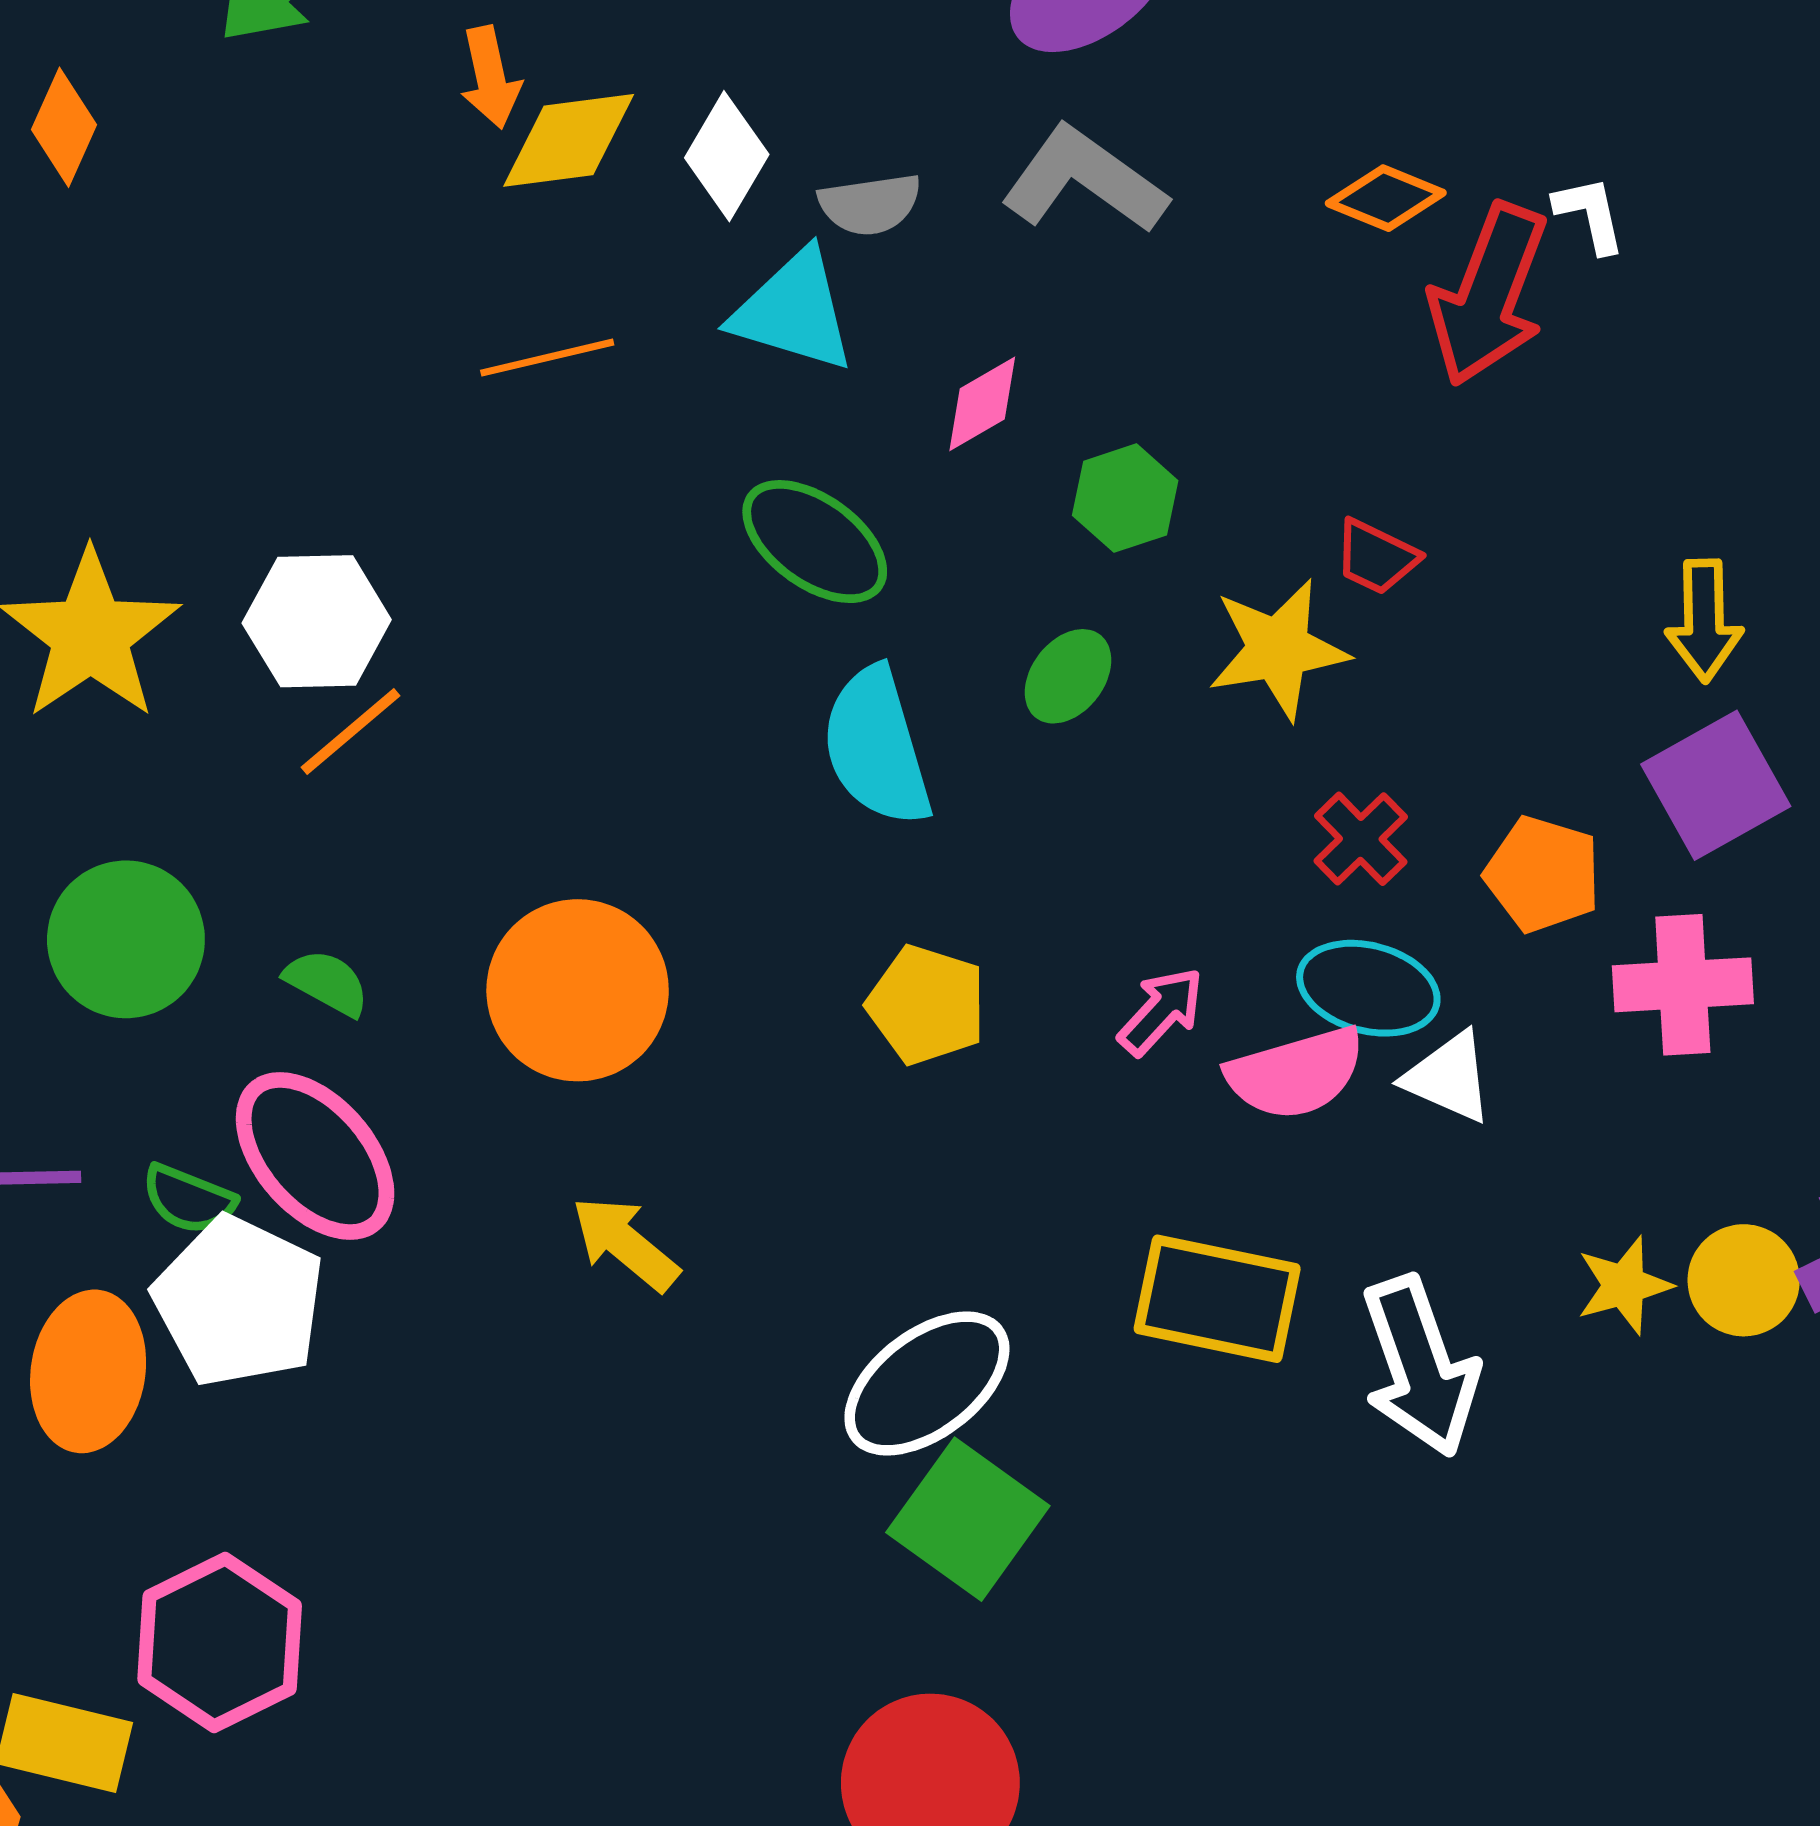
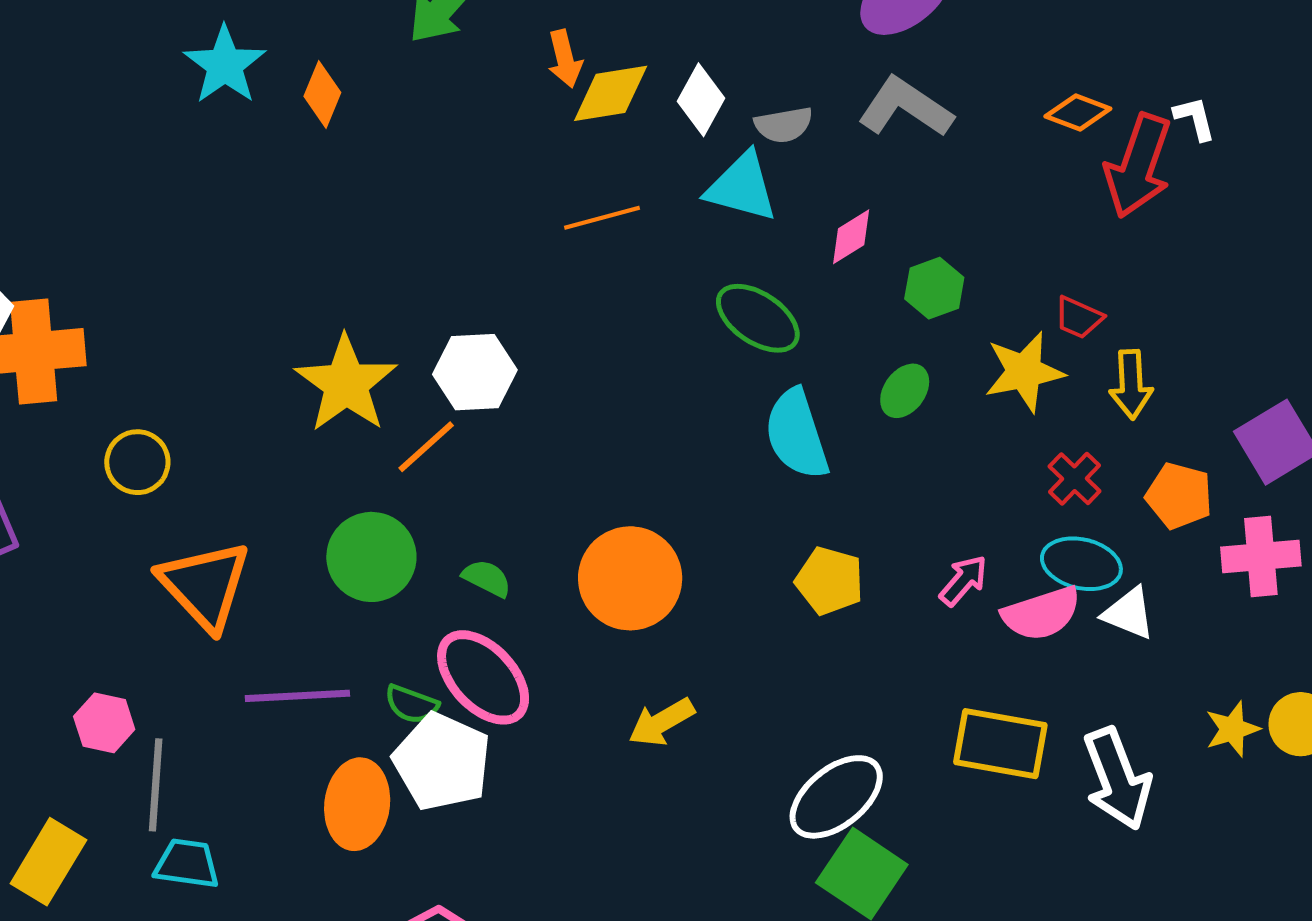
yellow arrow: (1704, 621) -> (1131, 384), moved
orange line: (350, 731) -> (426, 447), moved
yellow arrow: (625, 1243) -> (662, 722), turned -68

